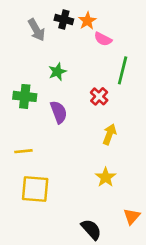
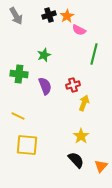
black cross: (64, 20) -> (49, 15), turned -32
gray arrow: (36, 30) -> (16, 16), moved
red cross: (99, 96) -> (73, 85), moved, turned 32
yellow line: (23, 151) -> (18, 116), turned 32
black semicircle: (91, 229) -> (76, 160), moved

